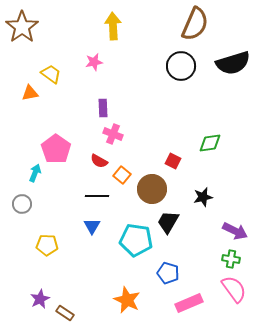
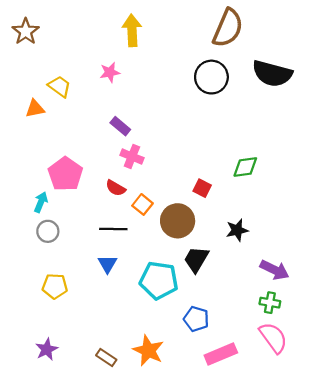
brown star: (22, 27) -> (26, 31), size x0.7
black semicircle: (233, 63) -> (272, 74), turned 32
purple rectangle: (103, 108) -> (120, 126), turned -48
gray circle: (22, 204) -> (48, 231), moved
brown rectangle: (65, 313) -> (106, 358), moved

